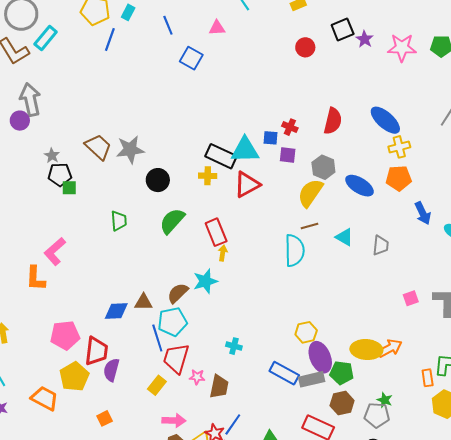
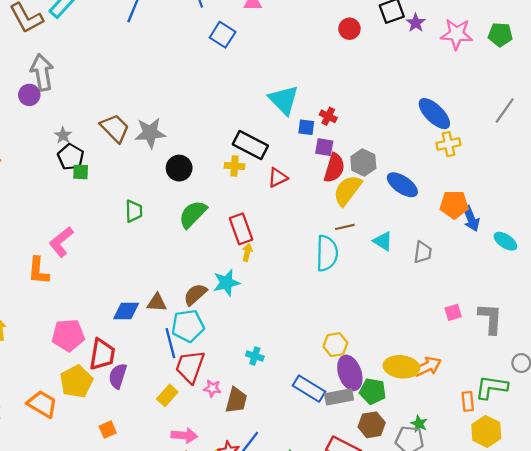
red semicircle: (333, 121) -> (334, 168), moved
cyan triangle: (245, 150) -> (284, 100), moved, turned 44
black pentagon: (60, 175) -> (71, 157), turned 30
orange pentagon: (399, 178) -> (454, 205), moved
red triangle: (247, 184) -> (278, 178), size x0.7

